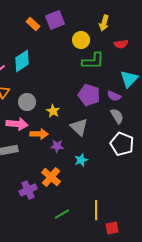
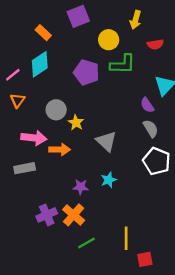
orange rectangle: (33, 24) -> (43, 33), moved
purple pentagon: (89, 95) -> (86, 72), moved
purple semicircle: (114, 96) -> (147, 105), turned 32
gray circle: (27, 102) -> (56, 110), moved
purple star: (57, 146) -> (81, 187), moved
orange cross: (51, 177) -> (74, 215), moved

